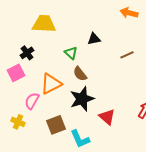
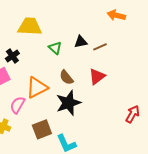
green triangle: (71, 53) -> (55, 48), moved
brown line: (127, 55) -> (100, 47), moved
red triangle: (107, 117) -> (97, 76), moved, turned 42

